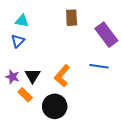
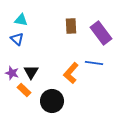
brown rectangle: (72, 18) -> (71, 26), moved
blue triangle: (18, 41) -> (17, 39), turned -32
orange L-shape: (62, 76) -> (71, 73), moved

